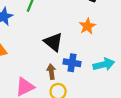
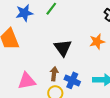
blue cross: (72, 63) -> (72, 80), moved

